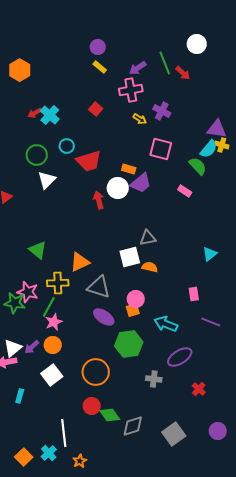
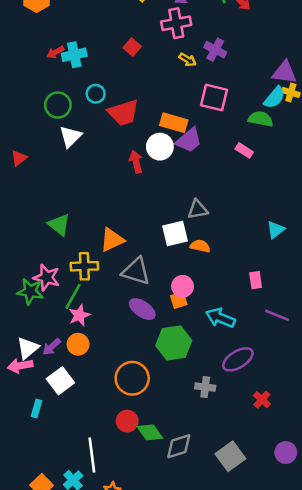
cyan cross: (50, 115) -> (74, 55), turned 36
green semicircle: (198, 166) -> (261, 119), turned -36
orange rectangle: (129, 169) -> (174, 123), size x1.5
white square: (52, 375) -> (60, 381), moved

